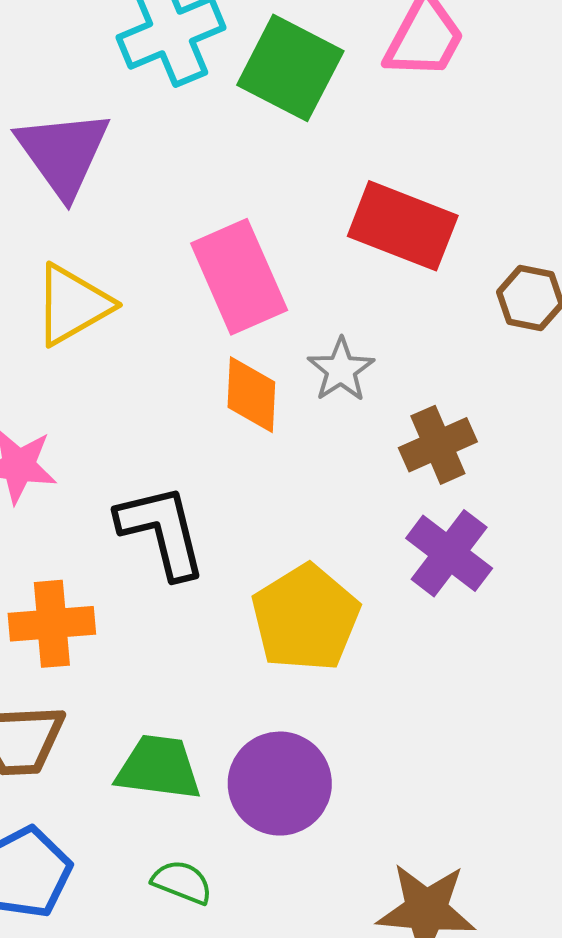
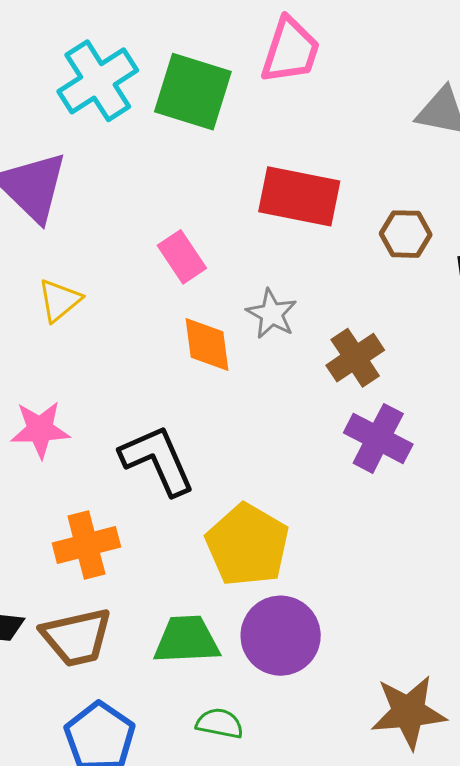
pink rectangle: (239, 277) -> (182, 257), size x0.6
yellow triangle: (73, 305) -> (59, 300), size x0.7
yellow pentagon: (306, 618) -> (247, 545), moved

